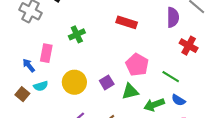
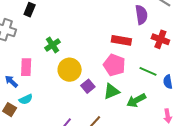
red rectangle: (127, 22) -> (121, 40), moved
yellow circle: (74, 82) -> (70, 70), moved
blue semicircle: (178, 100) -> (168, 82), moved, turned 56

